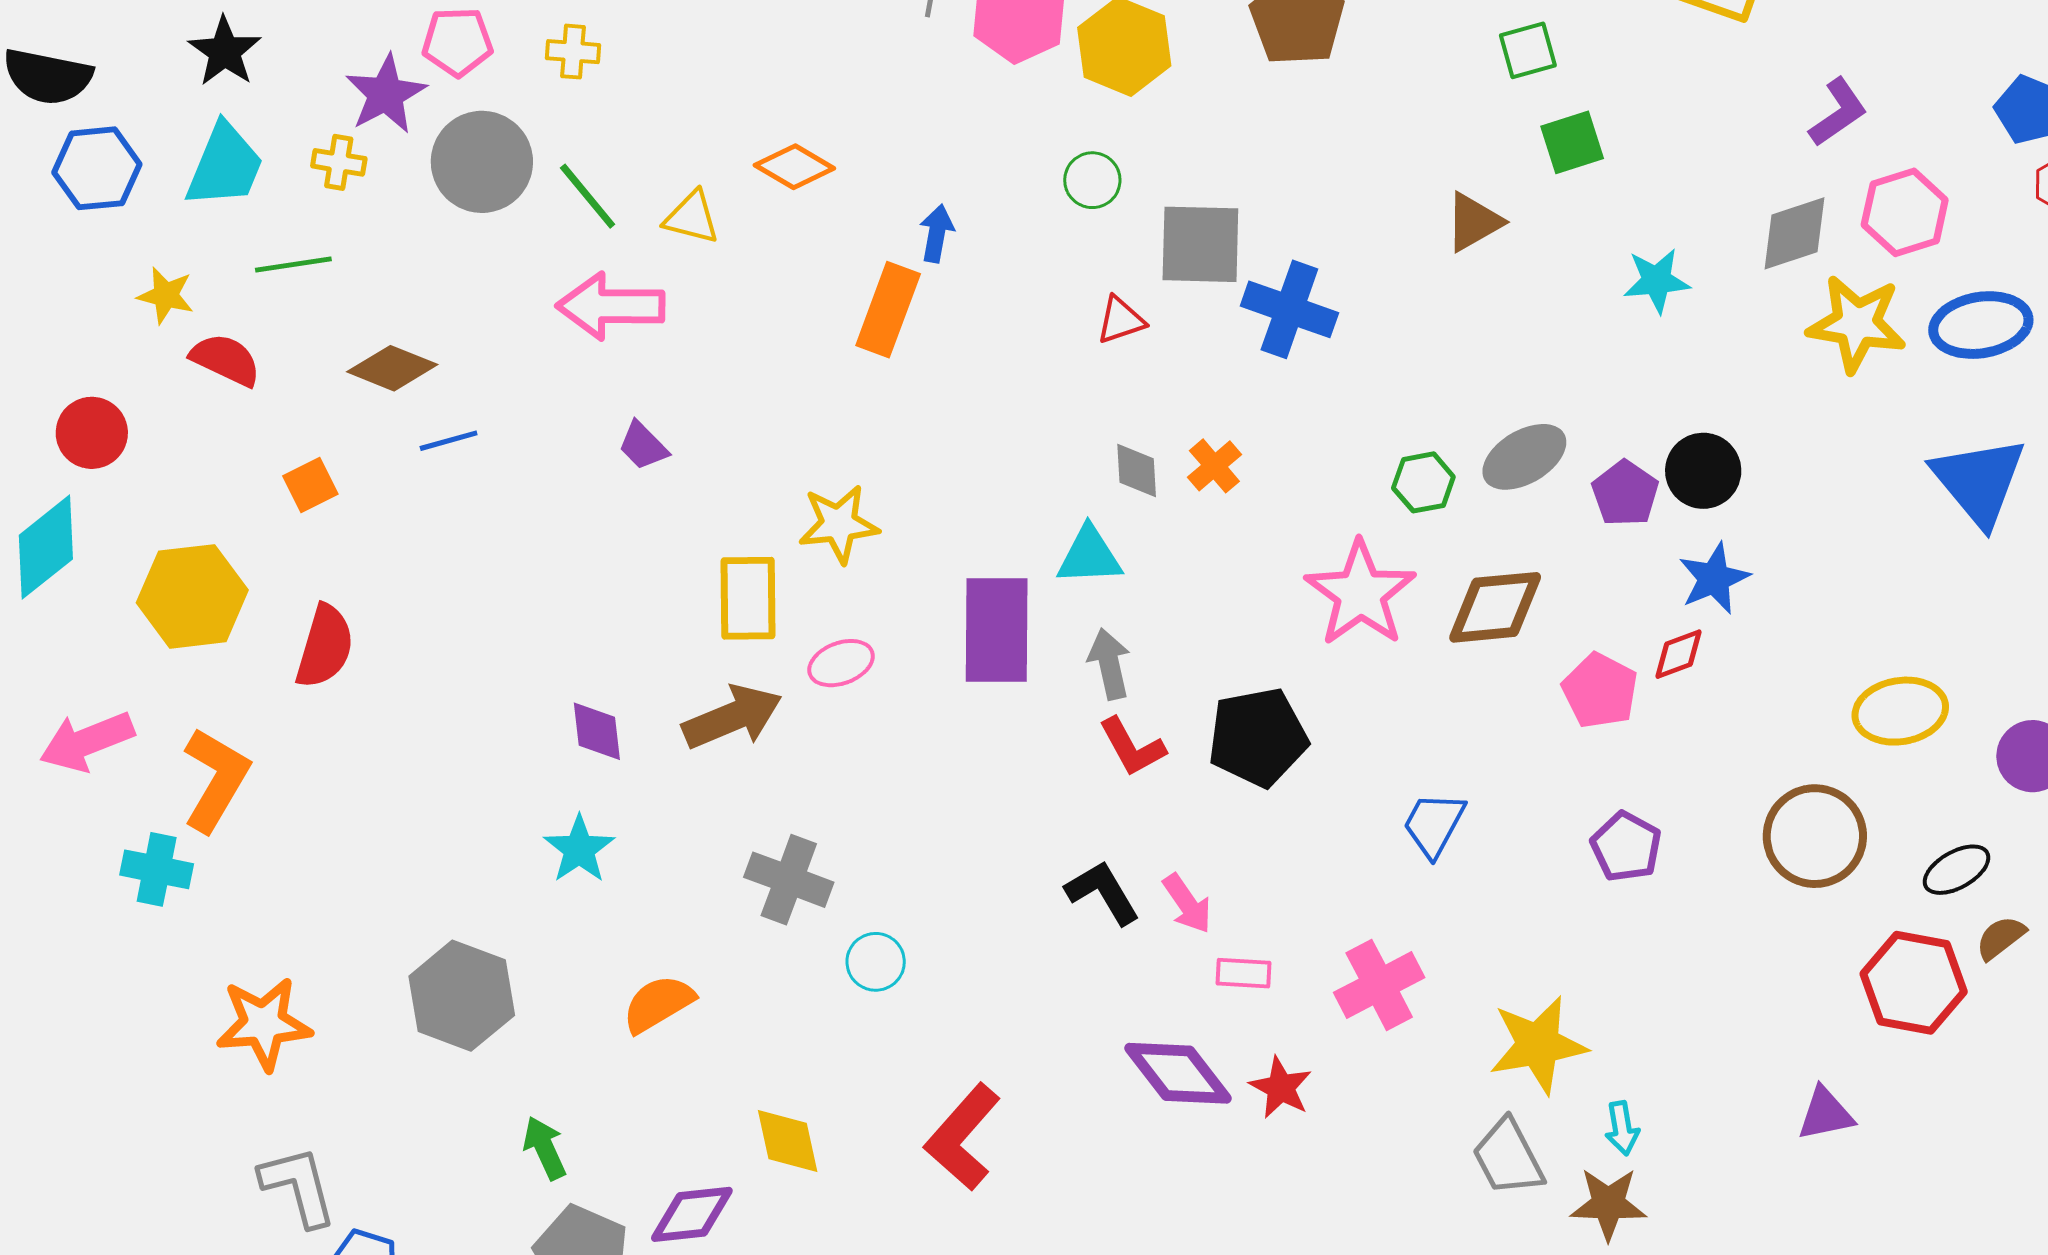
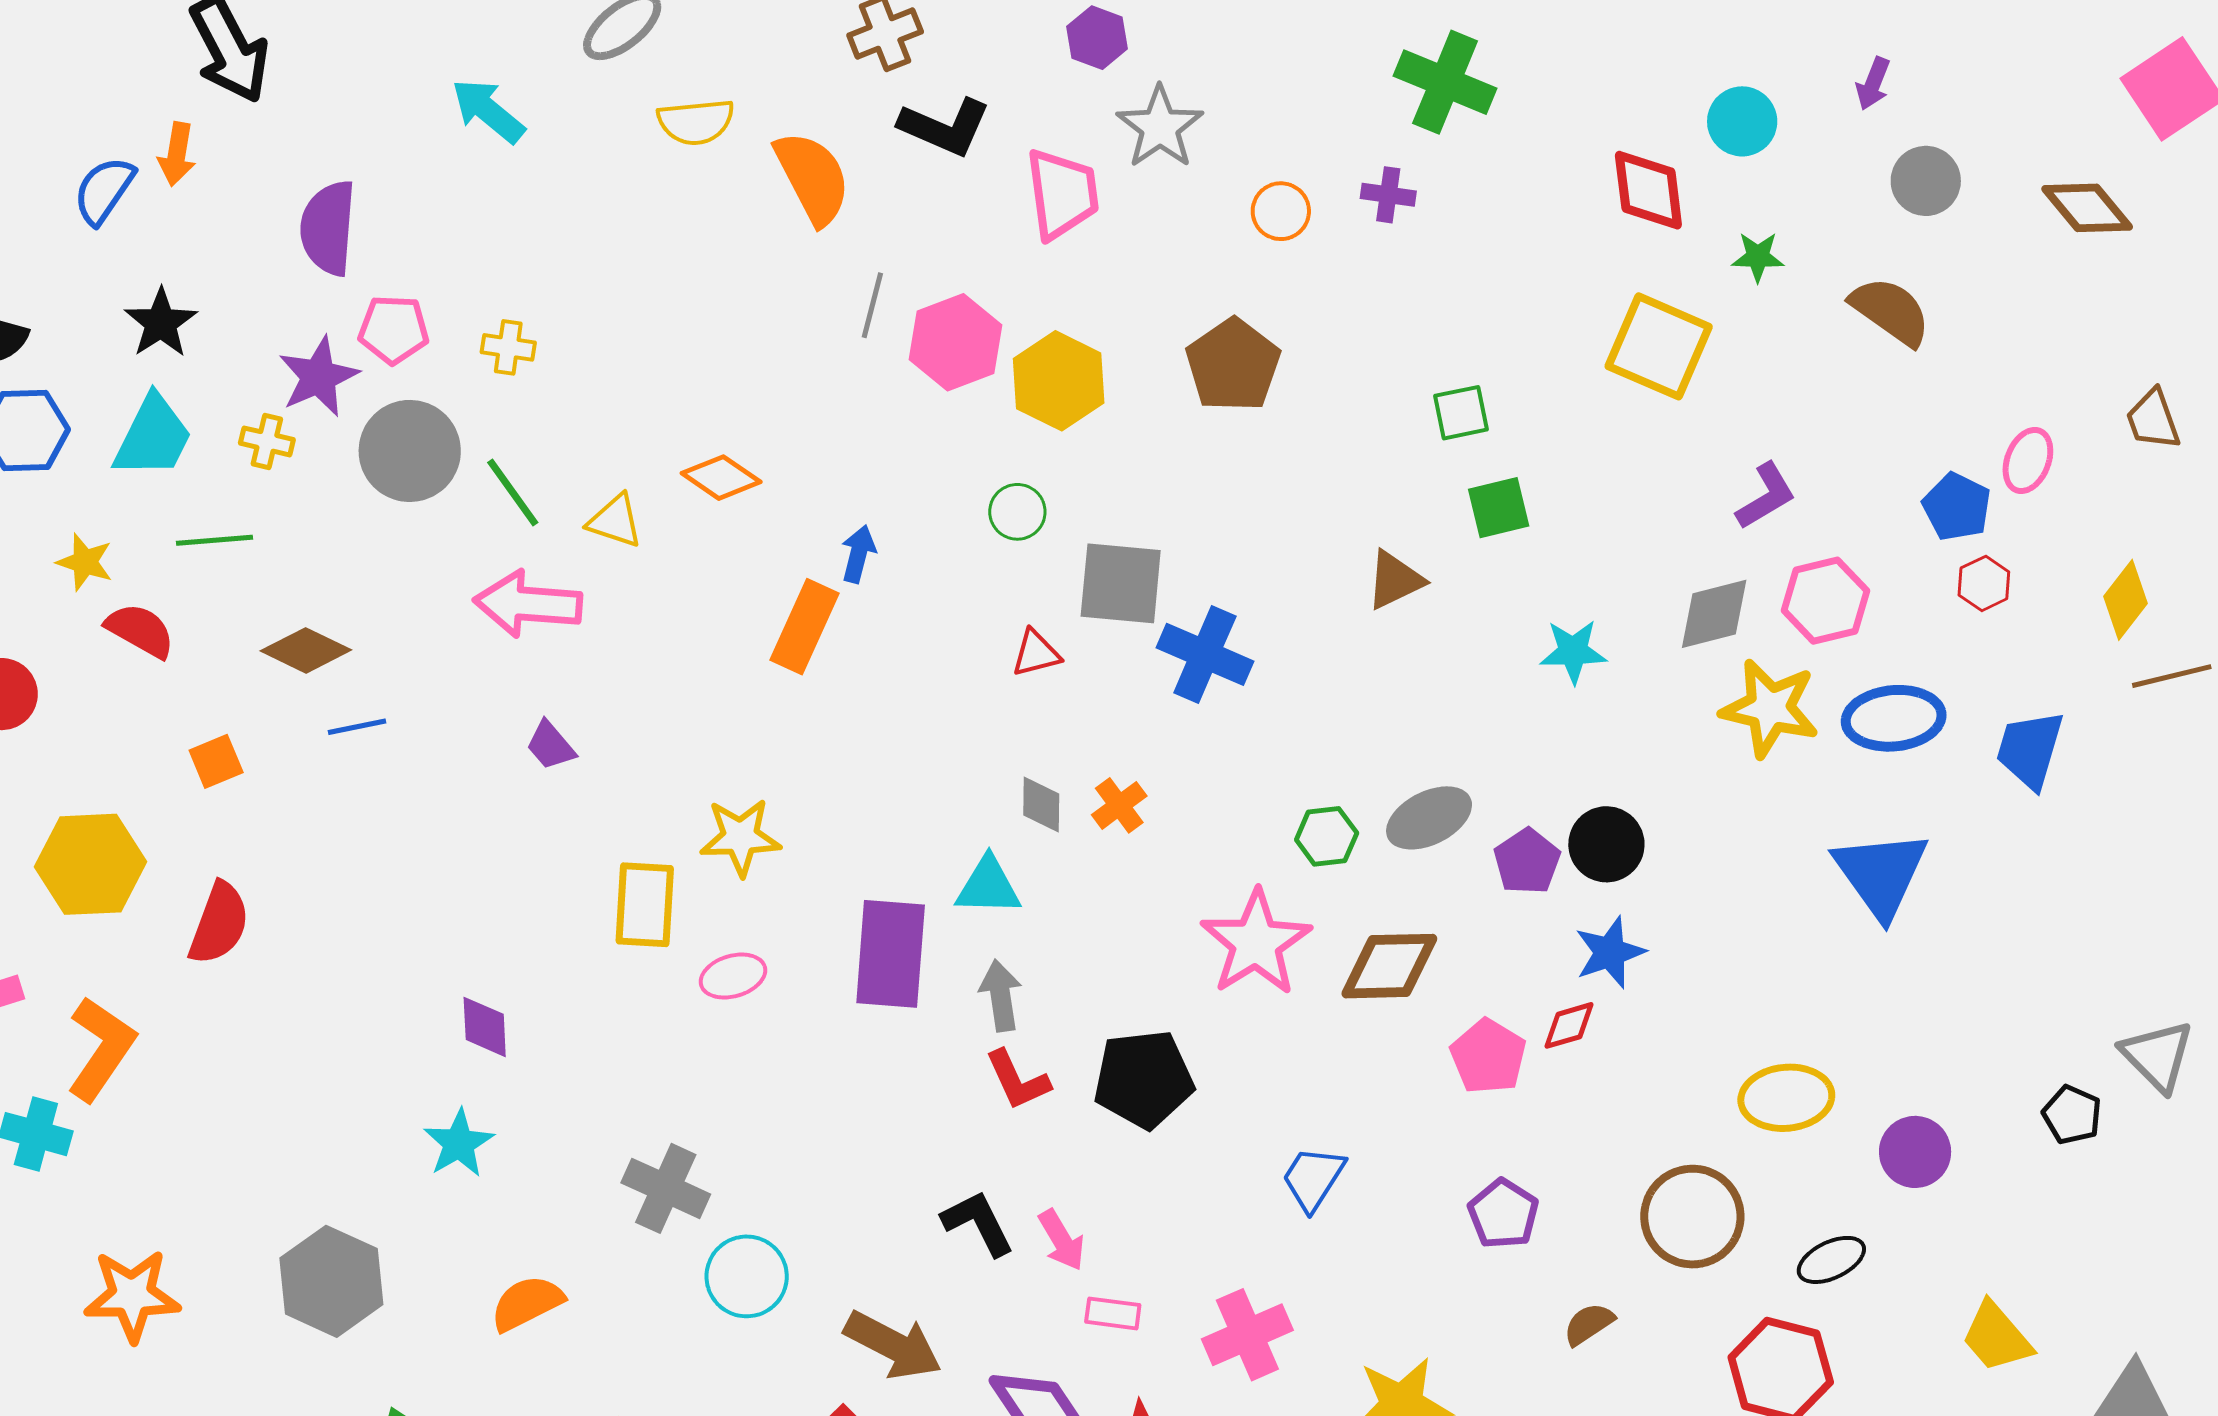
brown arrow: (732, 717) -> (893, 1345), moved, turned 46
brown semicircle: (2001, 938) -> (1589, 1324), moved
cyan circle: (876, 962) -> (747, 1276), size x1.4

